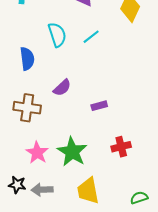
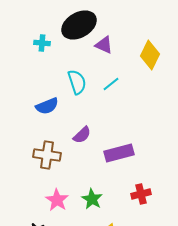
blue semicircle: (27, 59) -> (47, 106), turned 75
purple rectangle: (99, 106) -> (119, 153), size x1.8
green star: (72, 152) -> (92, 199), size x0.7

